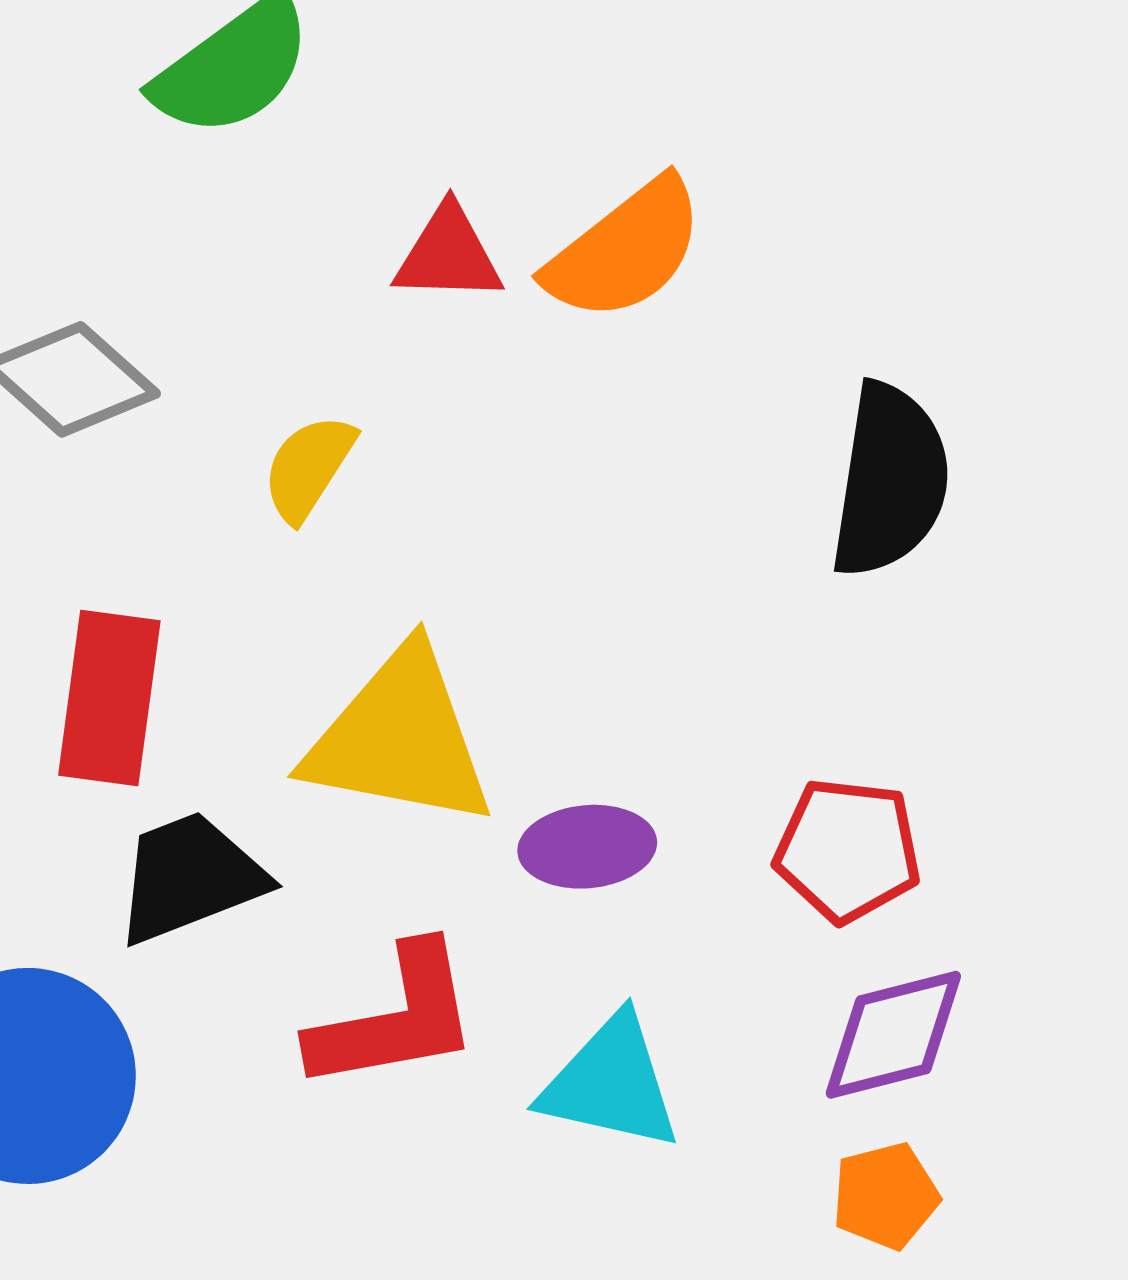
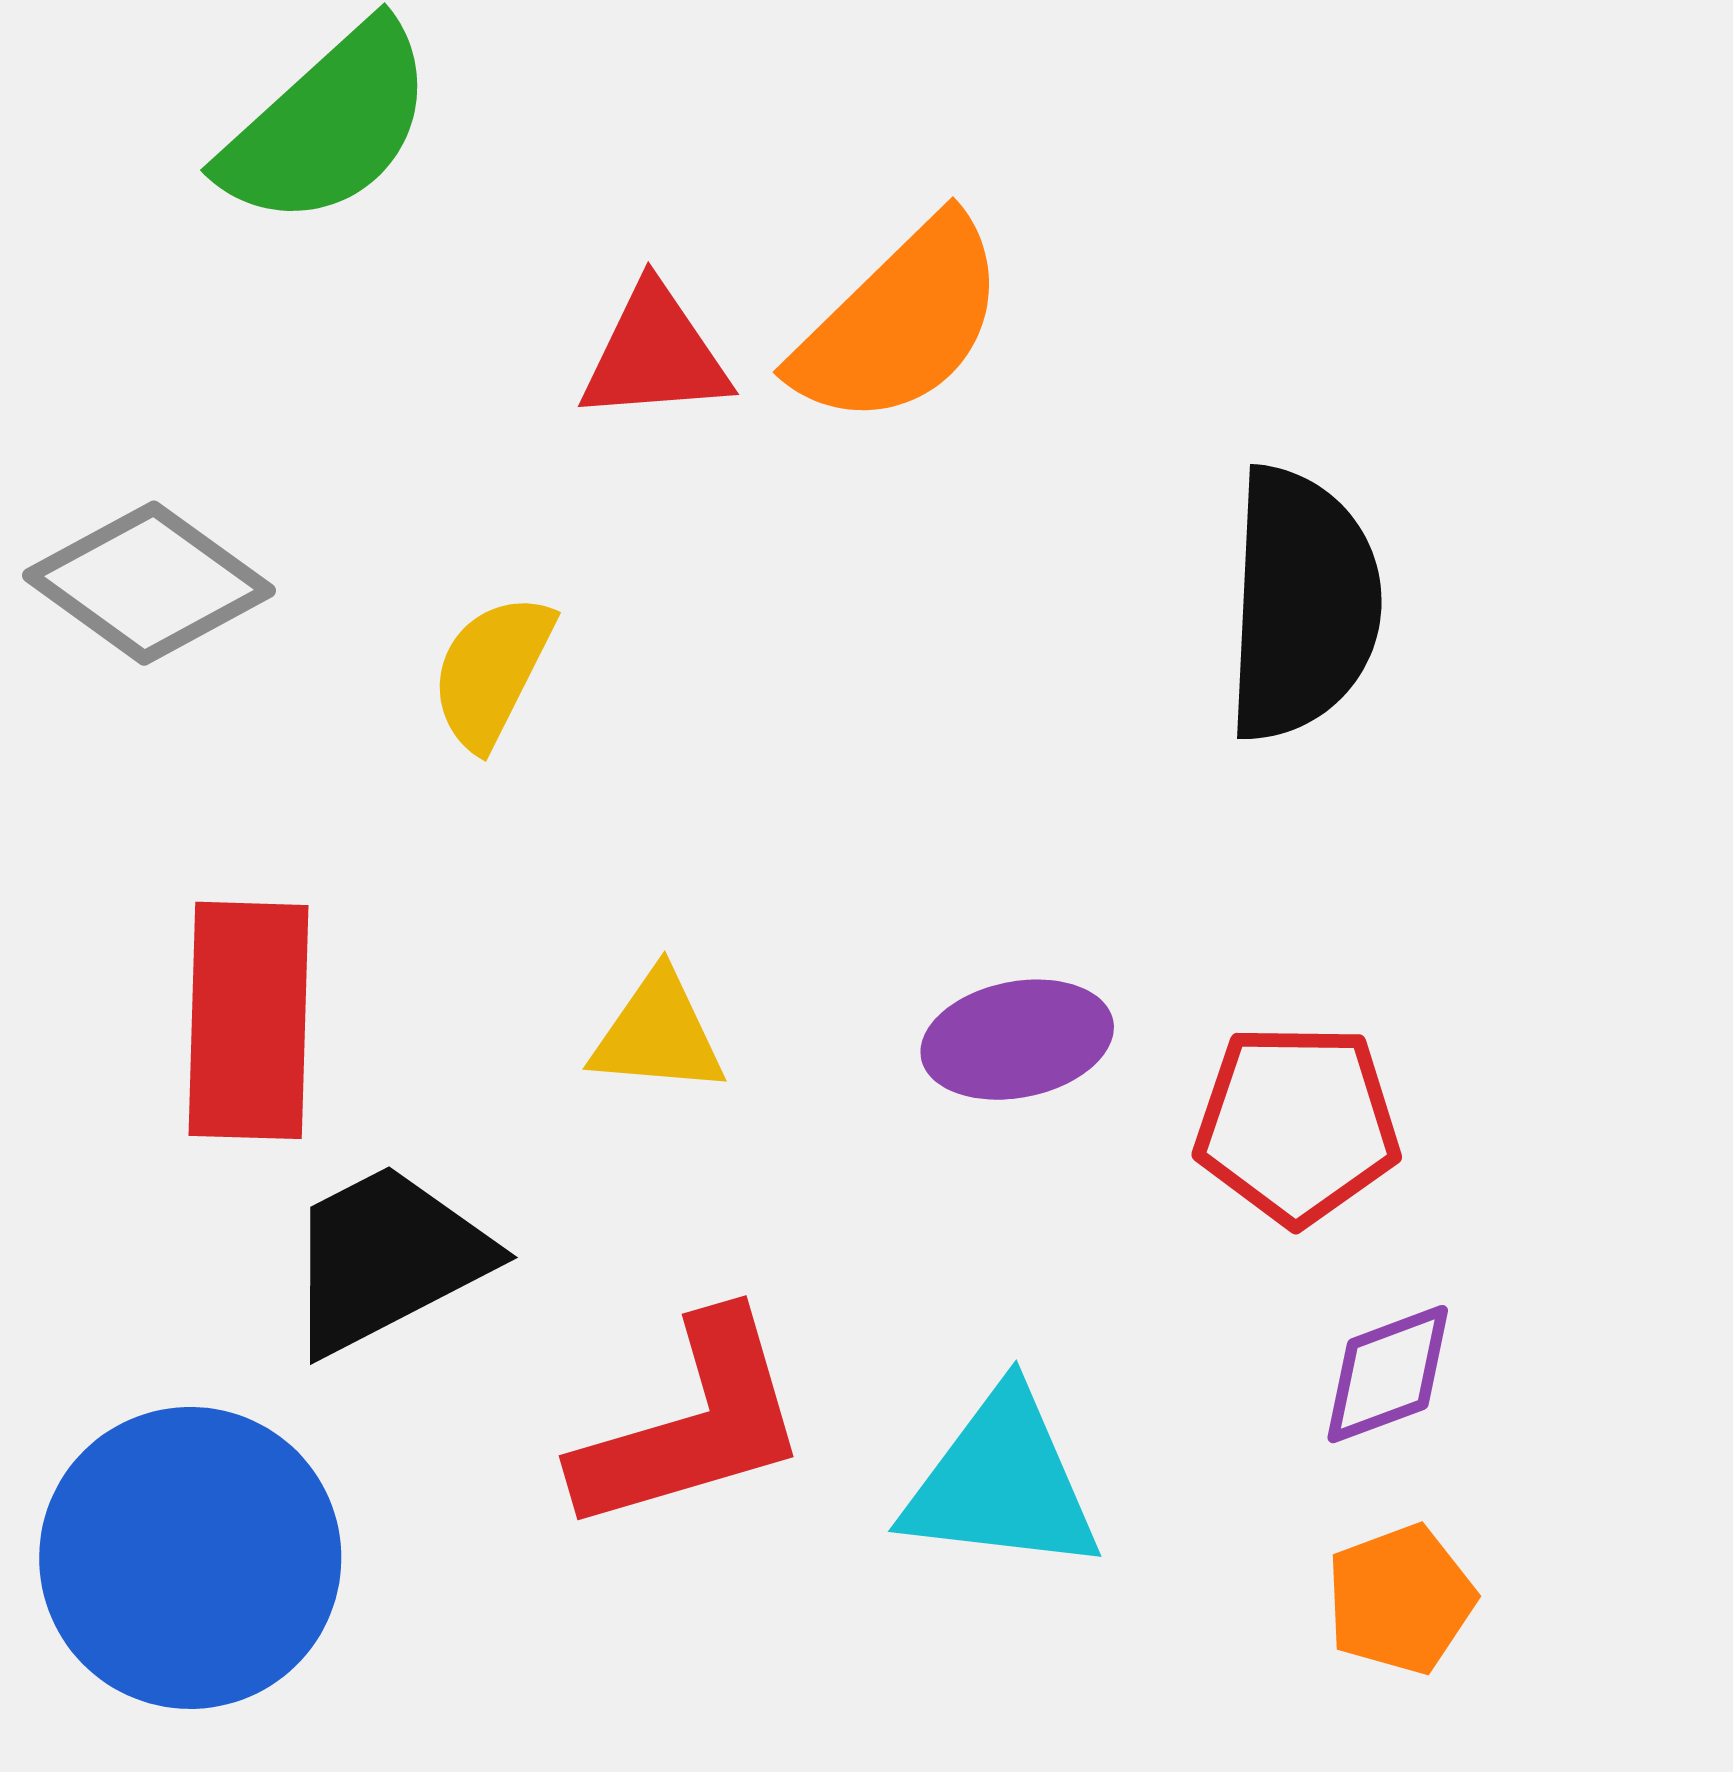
yellow triangle: (400, 738) -> (658, 1034), size x0.5
purple ellipse: (587, 847) -> (1017, 1040), moved
purple diamond: (893, 1035) -> (1388, 1374), size x0.7

